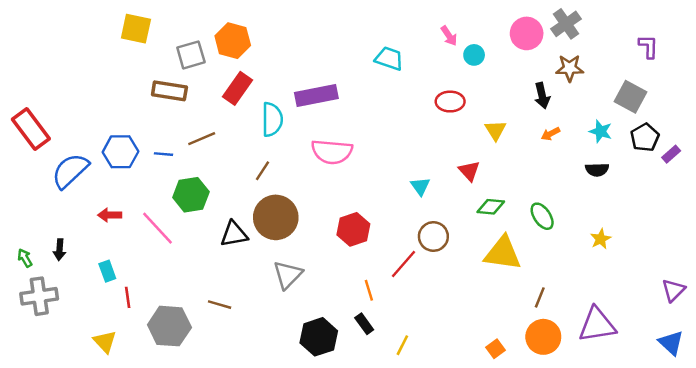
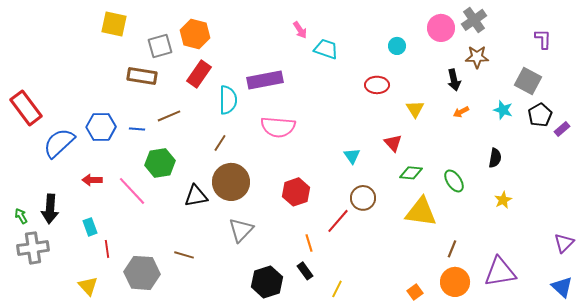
pink arrow: (449, 36) -> (300, 30), moved
black semicircle: (597, 170) -> (495, 158), moved, turned -78
black arrow: (60, 250) -> (50, 209), size x1.6

